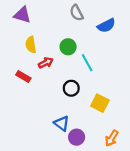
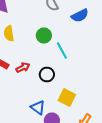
red arrow: (46, 63) -> (23, 68), moved
yellow square: (100, 103) -> (67, 98), moved

